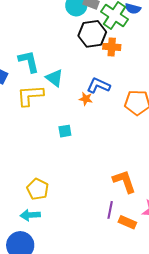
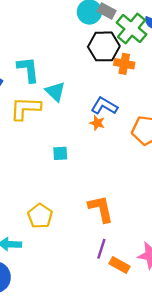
orange star: (86, 99) -> (97, 123), moved
orange L-shape: (124, 181) -> (101, 209), moved
yellow pentagon: (38, 189) -> (40, 216), moved

